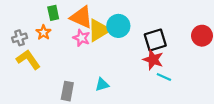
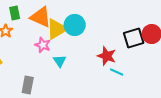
pink star: (81, 38) -> (43, 45), moved
black square: (155, 40) -> (134, 38), moved
cyan triangle: (102, 85) -> (60, 61), moved, turned -48

